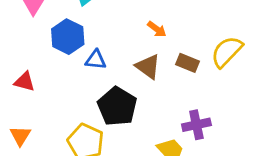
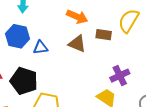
orange arrow: (157, 29) -> (77, 17), size x1.5
black pentagon: (117, 106) -> (24, 81), moved

